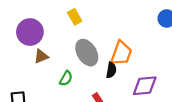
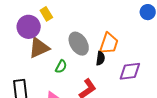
yellow rectangle: (75, 17) -> (46, 14), moved
brown triangle: (41, 56) -> (39, 48), size x1.6

